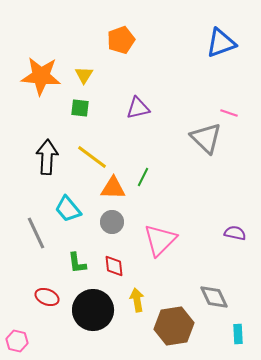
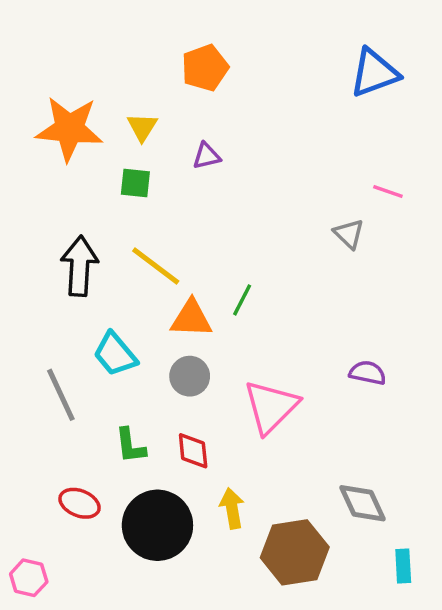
purple triangle: (138, 108) -> (207, 156), moved, size x0.7
gray triangle: (206, 138) -> (349, 234), size x0.6
purple semicircle: (235, 233) -> (368, 373), moved

